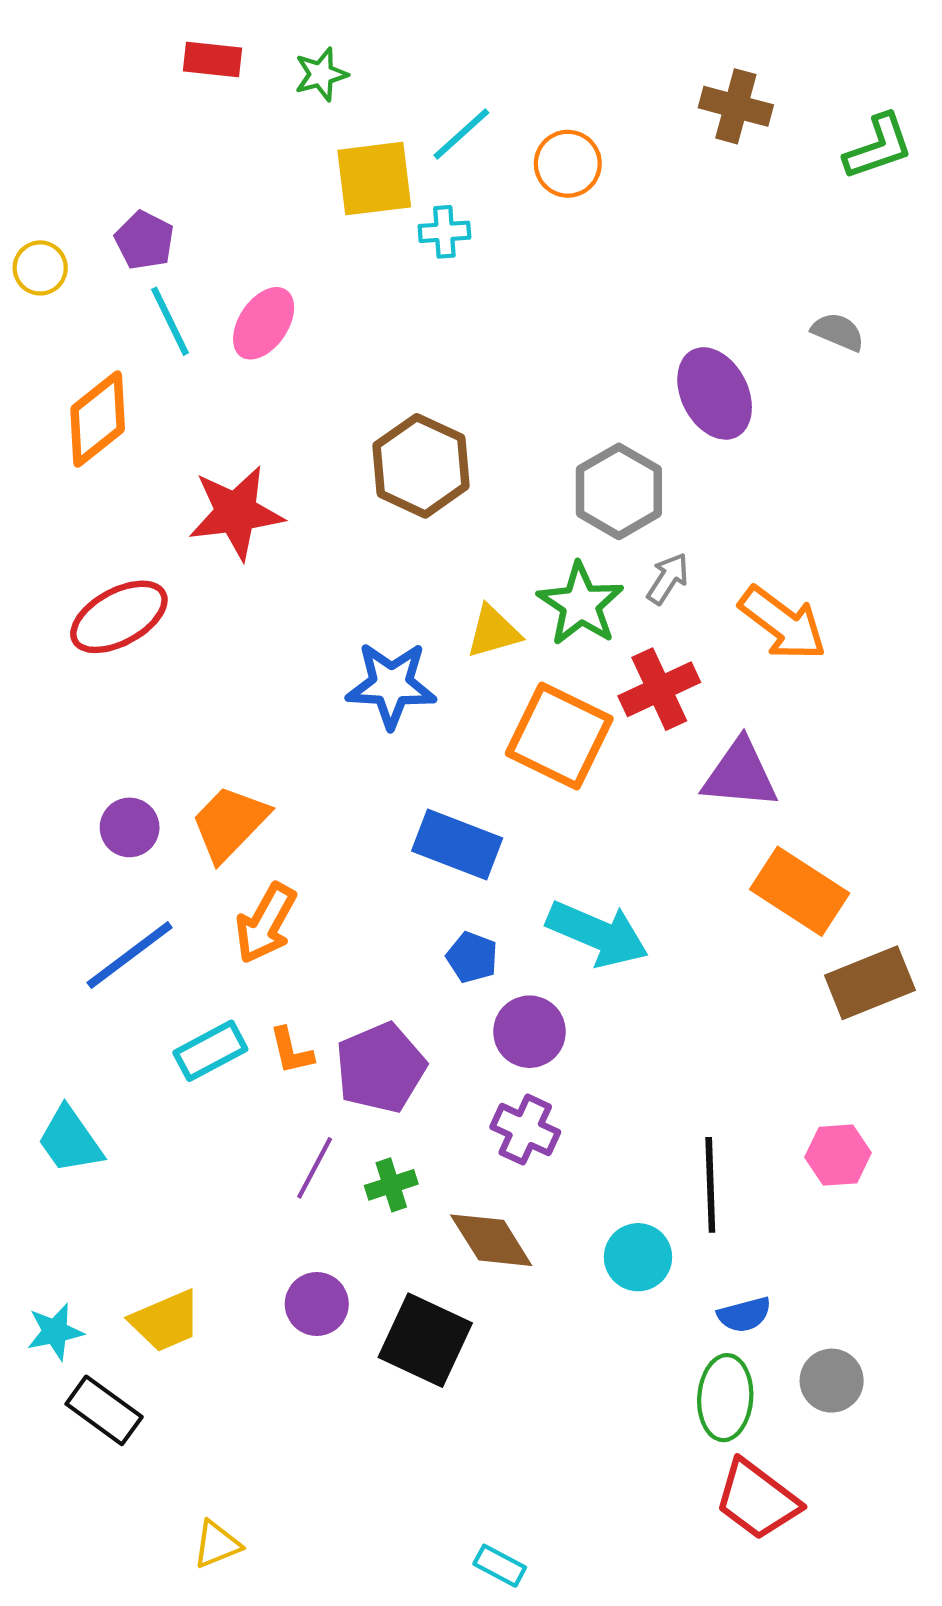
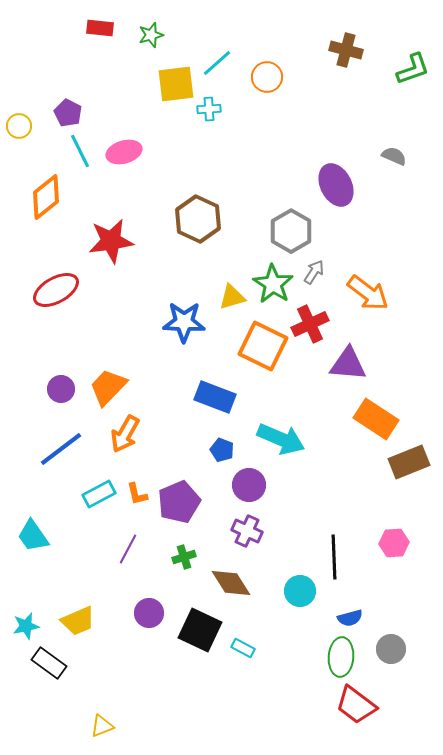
pink ellipse: (264, 323) -> (124, 152), turned 40
purple line: (315, 1168) -> (128, 549), moved
cyan rectangle: (500, 1566) -> (243, 648), moved

